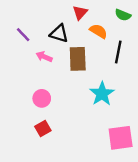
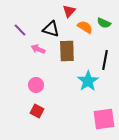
green semicircle: (123, 15) -> (104, 23), moved
black line: (118, 52) -> (105, 60), moved
red square: (43, 129) -> (37, 111), turned -32

